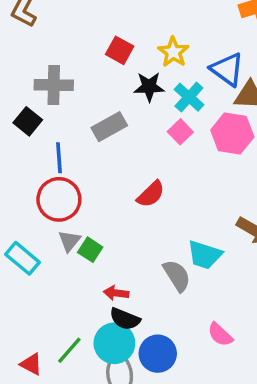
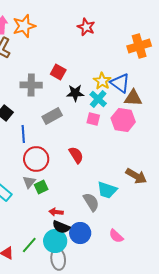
yellow star: (173, 52) -> (102, 81), moved
gray cross: (54, 85) -> (31, 85), moved
pink square: (180, 132) -> (93, 119), turned -32
red semicircle: (151, 194) -> (76, 155), turned -78
red circle: (59, 199) -> (36, 159), moved
green square: (90, 250) -> (41, 187), turned 32
blue circle: (158, 354) -> (80, 233), moved

